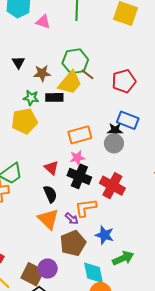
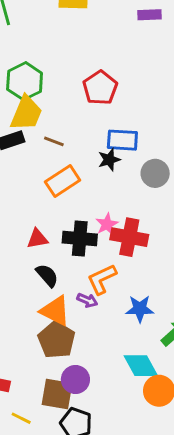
brown line: (87, 74) -> (54, 141), moved
gray circle: (114, 143) -> (155, 173), moved
pink star: (77, 158) -> (107, 224), moved
red triangle: (51, 168) -> (37, 239), turned -35
brown pentagon: (73, 243) -> (56, 340), moved

